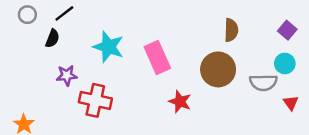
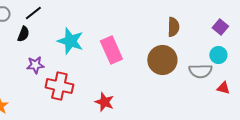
red star: (180, 102) -> (104, 102), moved
red triangle: (291, 103) -> (223, 88), turned -40

